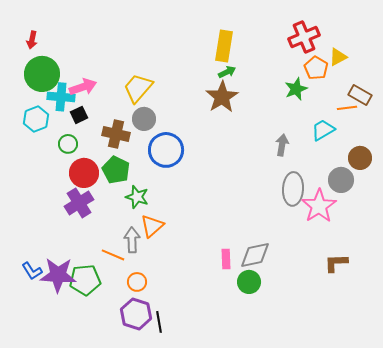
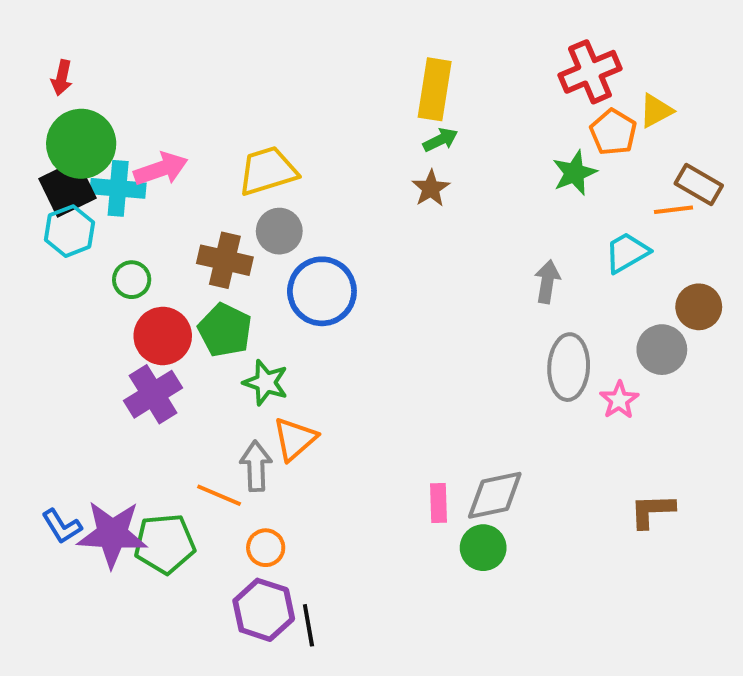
yellow trapezoid: (138, 88) -> (268, 171), turned 32
brown star: (222, 97) -> (431, 188), size x0.6
black square: (79, 115) -> (68, 188), moved, size x1.6
pink star: (319, 206) -> (619, 400), size x0.6

